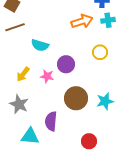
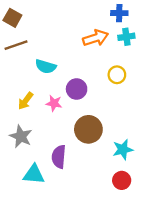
cyan star: (105, 101) -> (123, 150), moved
red circle: (89, 141) -> (122, 180), moved

